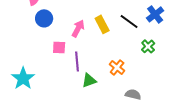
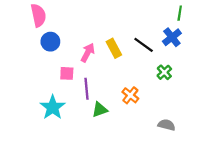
cyan star: (23, 78) -> (53, 107), moved
gray semicircle: (133, 94) -> (167, 125), moved

